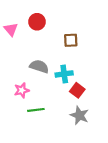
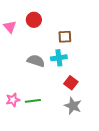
cyan cross: (64, 74) -> (59, 58), moved
pink star: (22, 90) -> (13, 100), moved

